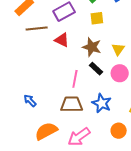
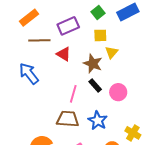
yellow triangle: (118, 49) -> (112, 52), moved
blue arrow: (30, 101) -> (29, 74), moved, size x1.6

